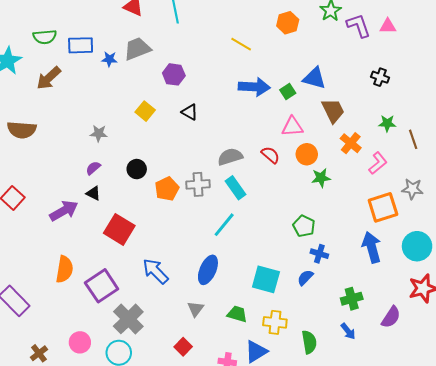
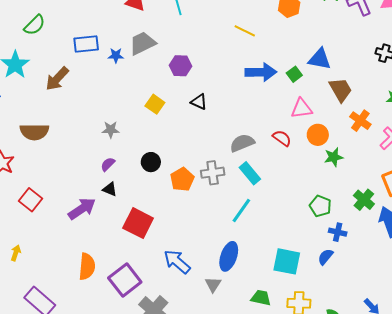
green semicircle: (45, 37) -> (35, 25), moved, turned -35
green cross: (352, 299) -> (364, 200), moved, turned -30
gray triangle: (196, 309) -> (213, 284), moved

